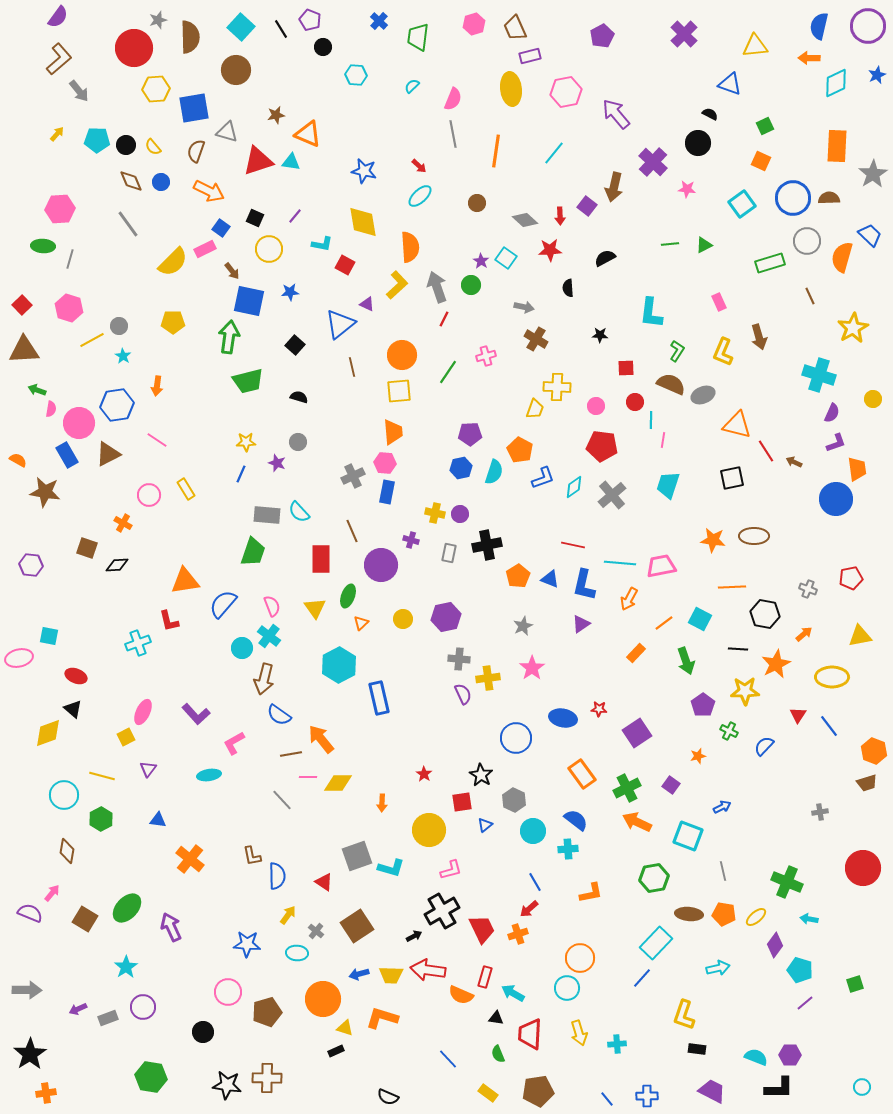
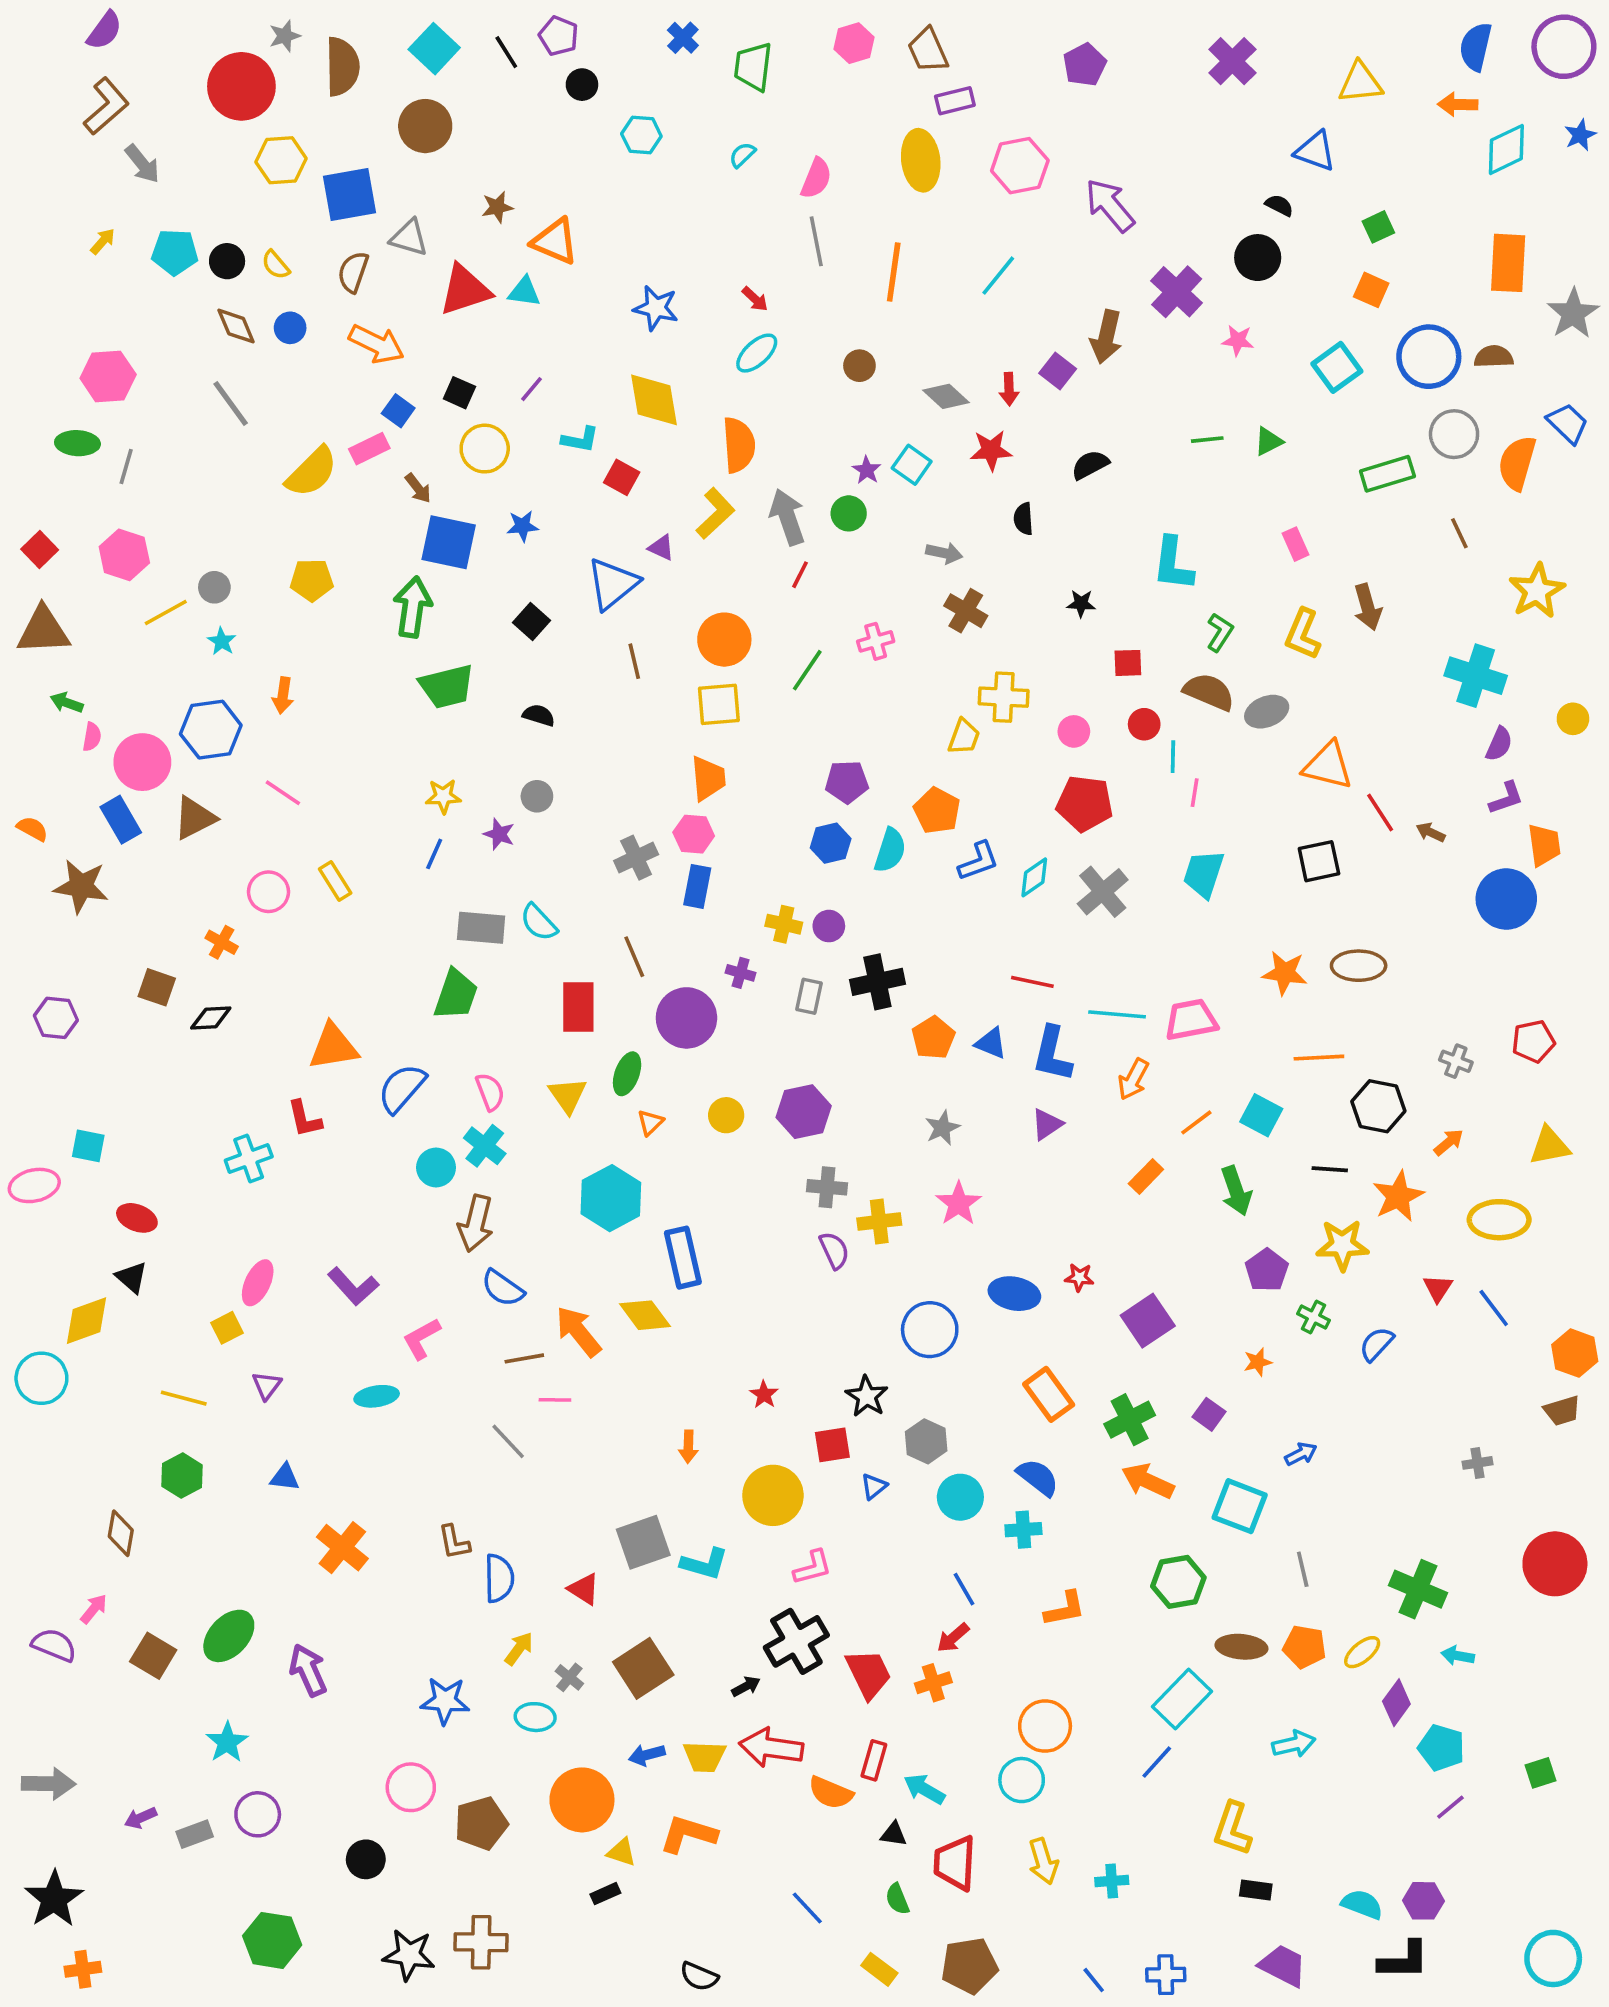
yellow diamond: (338, 783) -> (645, 1315), moved, turned 52
cyan circle: (64, 795) -> (41, 1378), moved
cyan circle: (862, 1087) -> (1553, 1958), size x1.8

